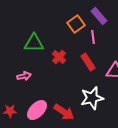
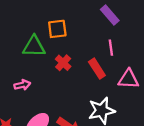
orange square: (76, 24) -> (57, 29), moved, turned 30
pink line: (93, 37) -> (111, 48), moved

